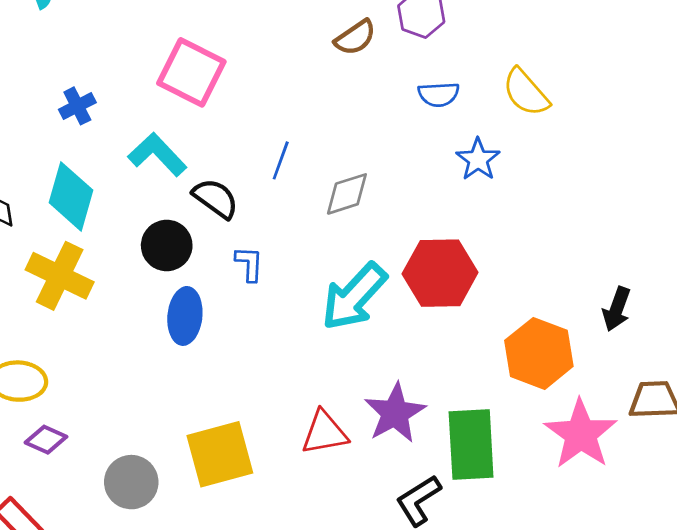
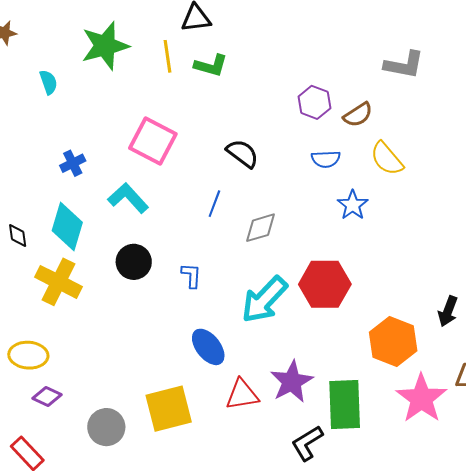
brown semicircle: (355, 38) -> (358, 115), moved
black semicircle: (216, 198) -> (242, 153), moved
blue ellipse: (185, 316) -> (208, 347), moved, turned -45

